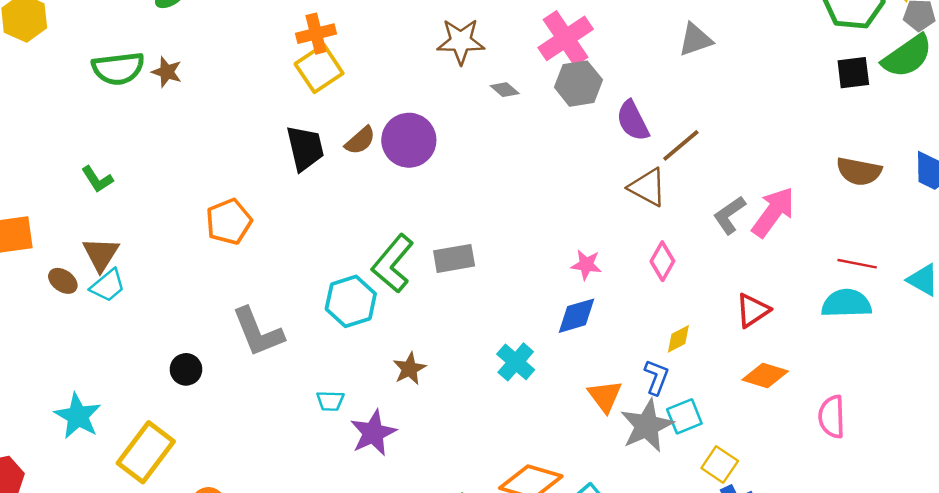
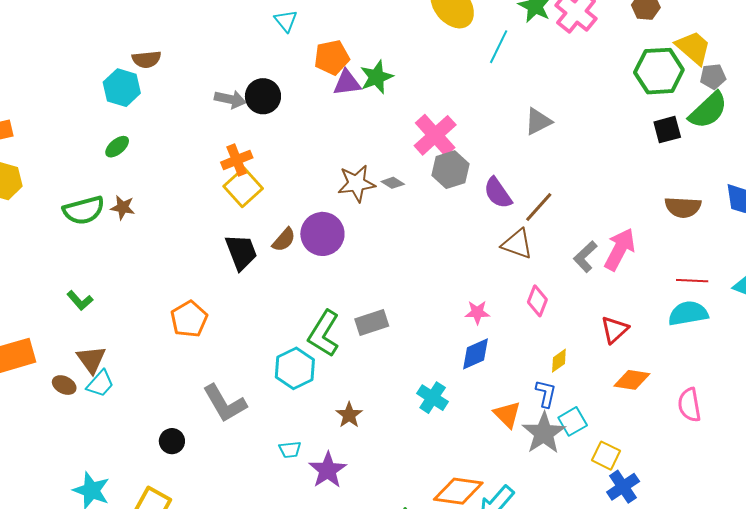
brown star: (461, 41) -> (356, 183), moved

